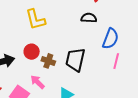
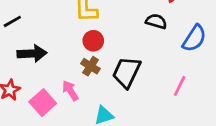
blue semicircle: (110, 39) -> (194, 38), moved
red circle: (32, 52) -> (93, 41), moved

